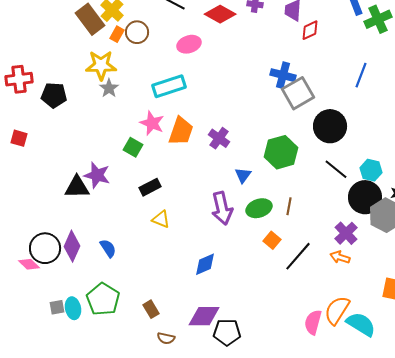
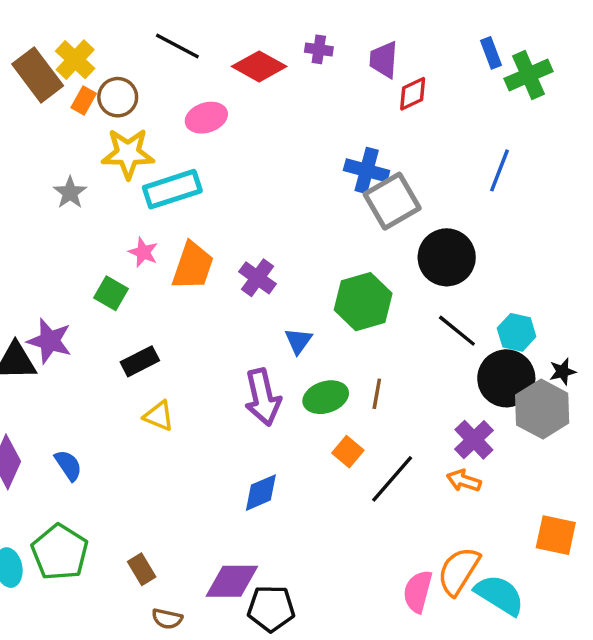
yellow star: (101, 65) -> (128, 153), moved
pink star: (152, 123) -> (143, 252), size x0.7
blue diamond: (205, 264) -> (261, 493), moved

